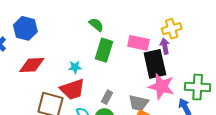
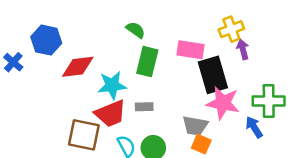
purple arrow: (165, 46) -> (243, 49), moved
red diamond: (32, 65) -> (78, 67), moved
cyan star: (75, 67) -> (112, 85), size x1.6
gray rectangle: (107, 97) -> (144, 107), moved, turned 64

